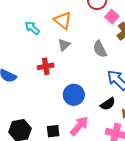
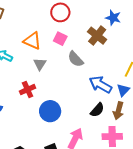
pink square: (112, 17) -> (60, 39), moved
blue circle: (74, 95) -> (50, 111), moved

